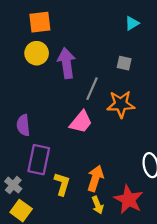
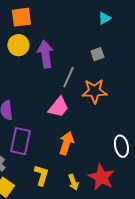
gray square: (124, 63) -> (97, 54), turned -32
orange arrow: (95, 178) -> (66, 143), moved
yellow L-shape: (62, 184) -> (41, 175), moved

